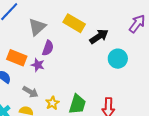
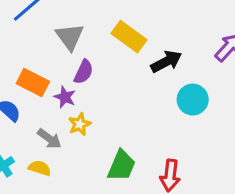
gray triangle: (37, 27) -> (70, 37), turned -30
yellow star: (52, 103) -> (80, 124), moved

